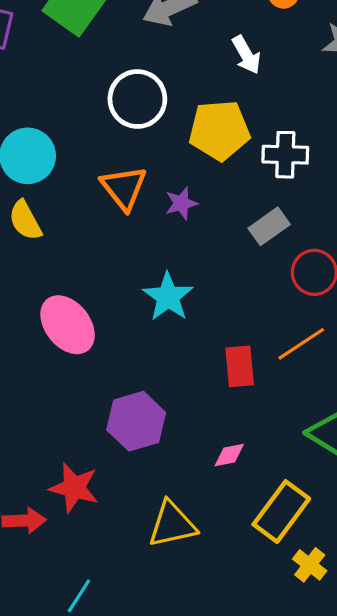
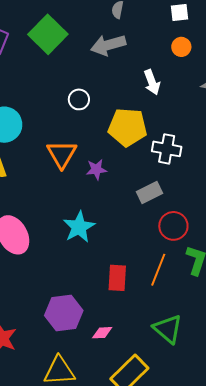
white circle: (137, 99) -> (79, 99), size x0.6
orange line: (301, 344) -> (158, 270), turned -44
purple hexagon: (136, 421) -> (64, 313), moved

